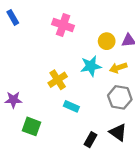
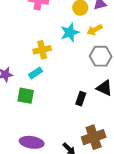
yellow cross: (58, 80) -> (42, 50), turned 30
cyan rectangle: (71, 106) -> (35, 73), moved, turned -48

